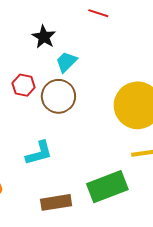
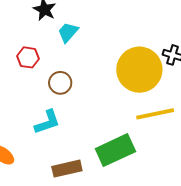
brown circle: (58, 96) -> (60, 83), moved, size x0.7

